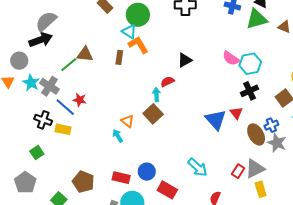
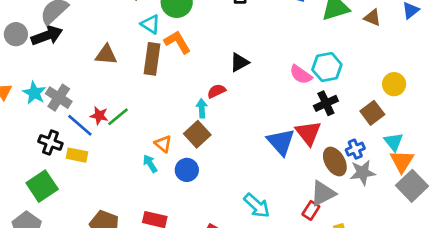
cyan triangle: (129, 32) -> (150, 24), moved
brown rectangle: (119, 57) -> (152, 59), size x1.6
pink semicircle: (231, 58) -> (301, 75), moved
gray circle: (19, 61) -> (16, 34), moved
green line: (69, 65) -> (118, 117), moved
red triangle: (236, 113) -> (308, 133), size x1.5
gray star: (277, 143) -> (363, 173), turned -30
green square: (37, 152) -> (42, 186), size x1.6
gray triangle: (255, 169) -> (323, 193), moved
blue circle: (147, 172) -> (187, 170), moved

